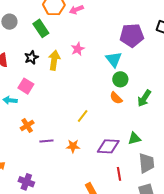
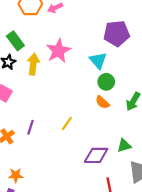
green rectangle: (41, 28) -> (15, 41), moved
pink star: (78, 49) -> (58, 51), size x1.6
purple line: (46, 141) -> (30, 127), moved, turned -64
orange star: (73, 146) -> (16, 175), moved

